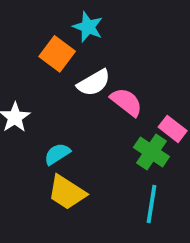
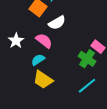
pink semicircle: (126, 102) -> (44, 41), moved
cyan line: (151, 204) -> (87, 86), turned 42

